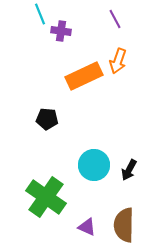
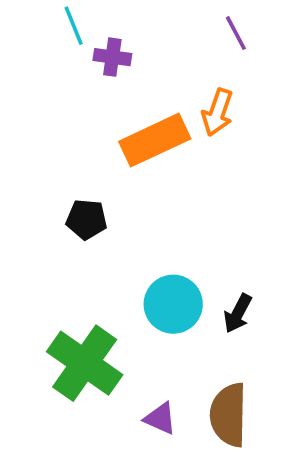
purple line: (115, 19) -> (236, 33), moved

